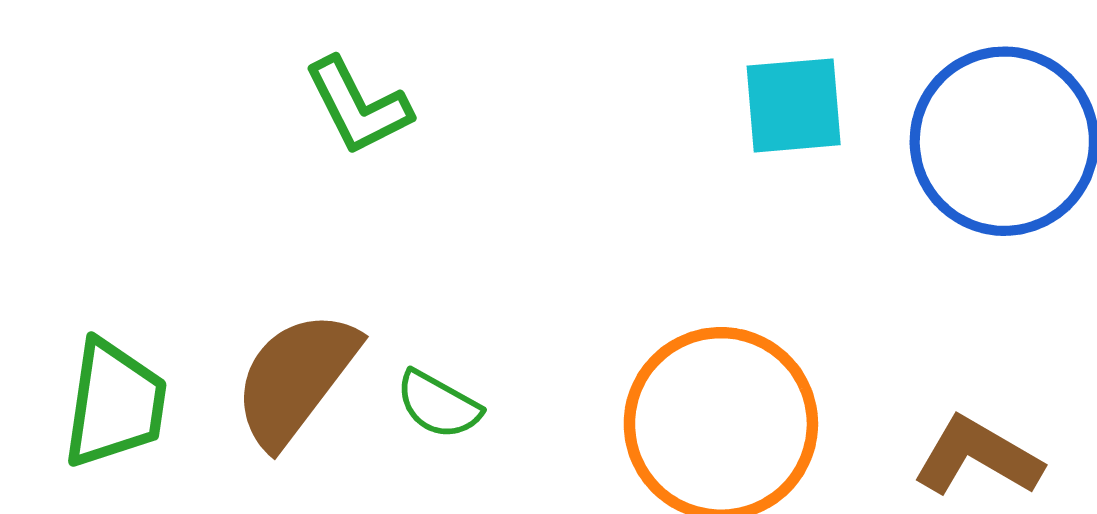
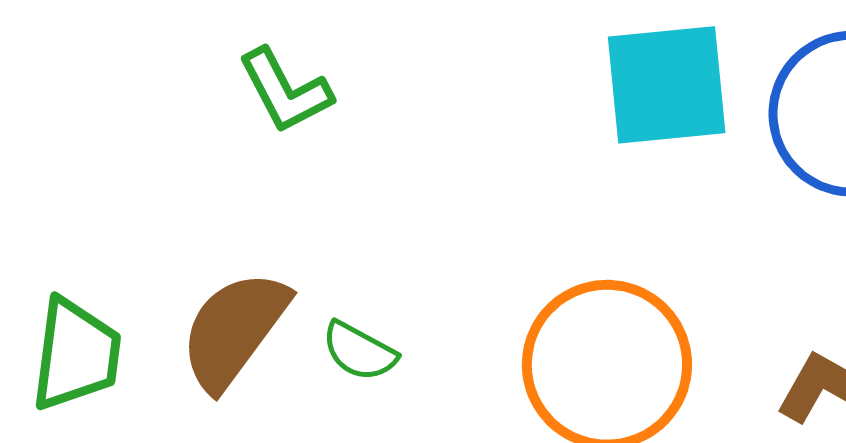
cyan square: (794, 105) -> (667, 85), size x1.4

